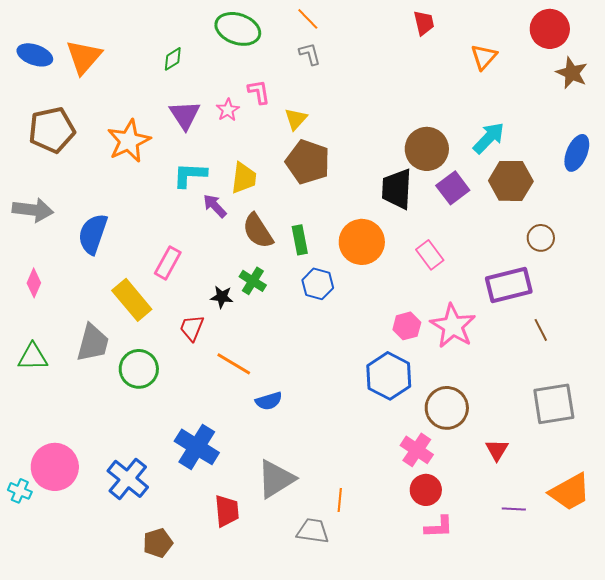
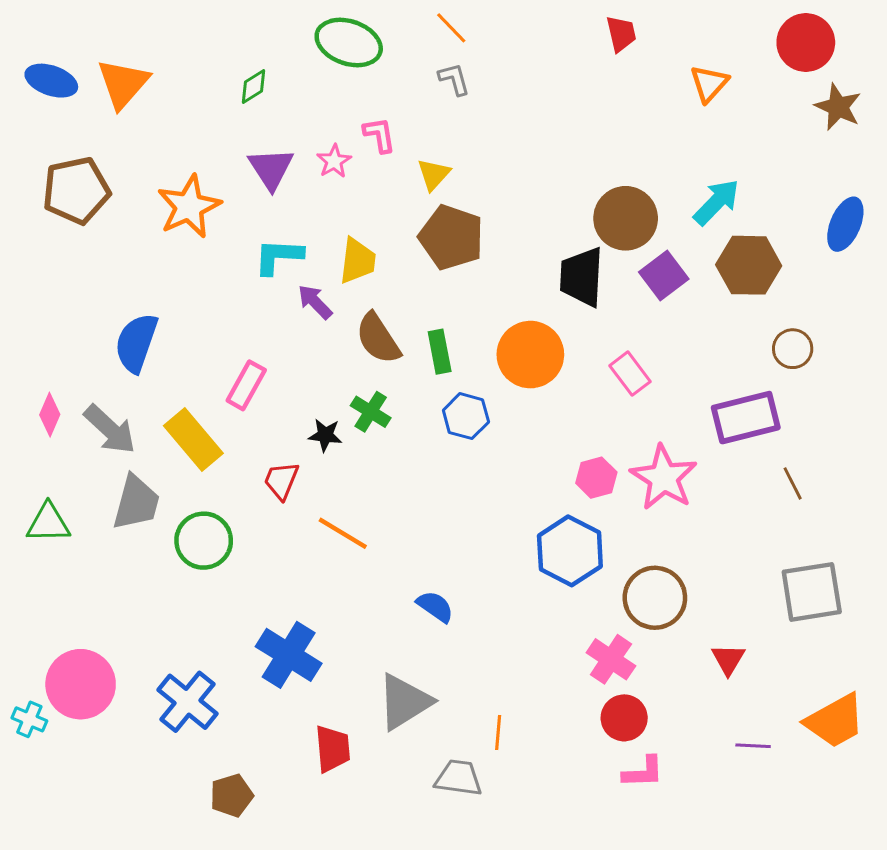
gray arrow: (33, 210) -> (110, 429), moved, turned 36
blue semicircle: (269, 401) -> (435, 607), moved, turned -128

